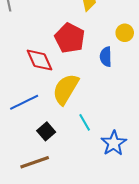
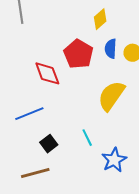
blue semicircle: (106, 57) -> (111, 49), moved
yellow semicircle: (66, 89) -> (111, 96), moved

